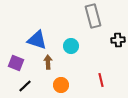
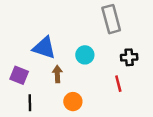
black cross: (118, 40) -> (129, 57), moved
red line: (101, 80) -> (118, 84), moved
black line: (25, 86) -> (30, 103), turned -48

